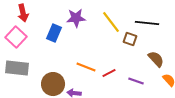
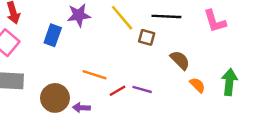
red line: (109, 73) -> (118, 91), moved
purple line: (136, 81) -> (142, 89), moved

